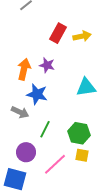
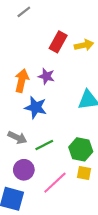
gray arrow: (20, 112) -> (17, 138), moved
green line: (45, 129) -> (44, 145), turned 36

